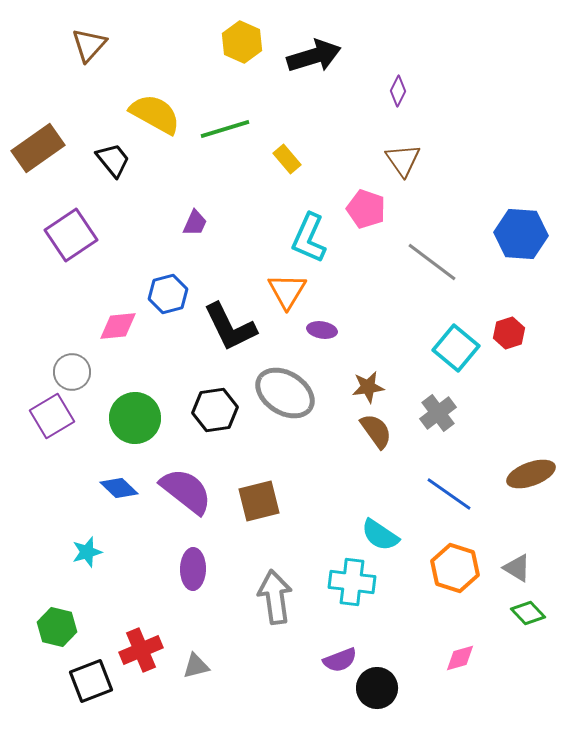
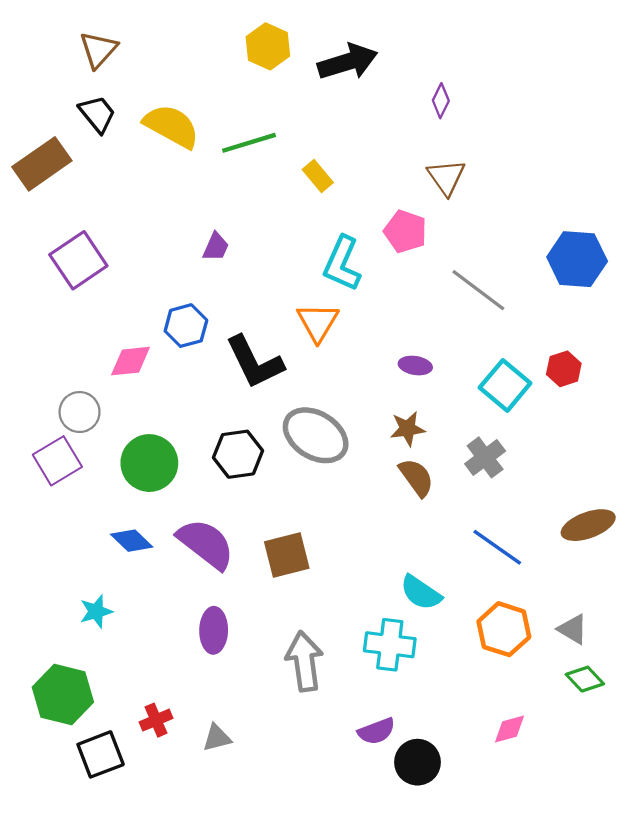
black trapezoid: (113, 160) -> (97, 114), moved
purple ellipse: (322, 330) -> (415, 366), moved
green hexagon: (57, 627) -> (63, 695), size x1.4
red cross: (141, 650) -> (156, 720), size x0.7

